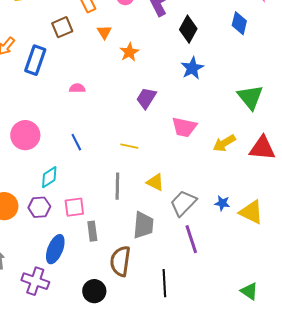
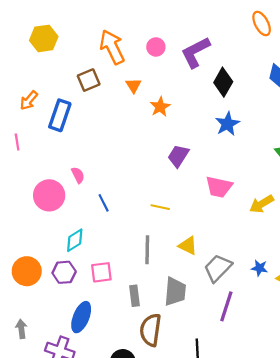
pink semicircle: (77, 88) -> (78, 175), moved, turned 63
gray rectangle: (92, 231) -> (135, 296), moved
purple line: (191, 239) -> (226, 306), turned 36

